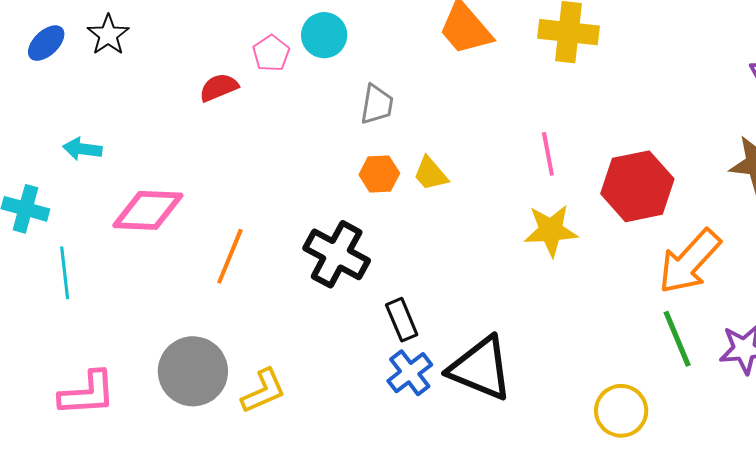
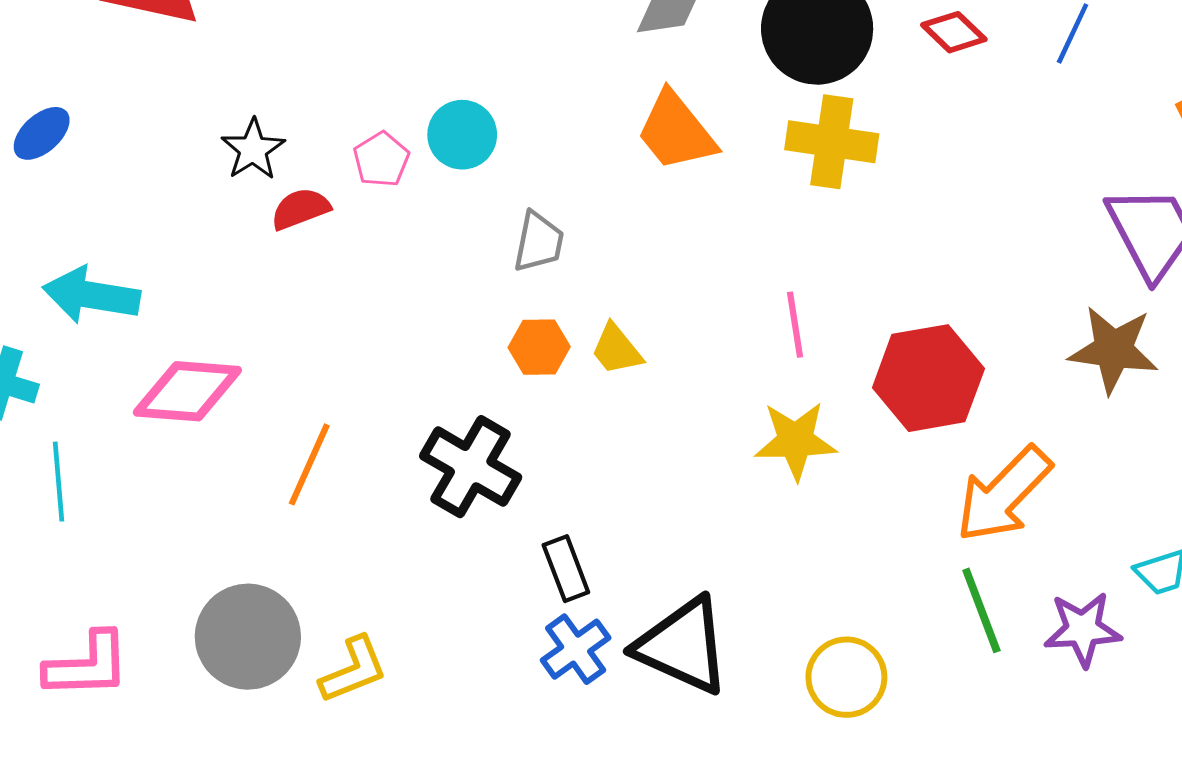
black star: (108, 35) -> (253, 149), moved
cyan arrow: (82, 149) -> (91, 295), size x1.6
yellow circle: (621, 411) -> (846, 677), moved

